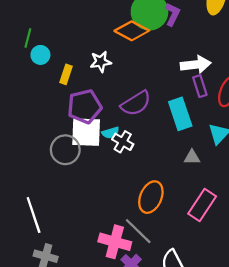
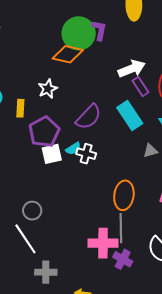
white square: (86, 132) -> (52, 154), size x0.7
gray circle: (65, 150) -> (32, 211), moved, size x0.7
gray line: (138, 231) -> (121, 228), turned 60

